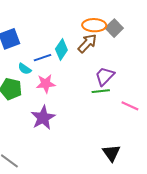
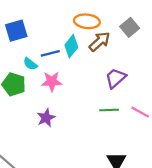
orange ellipse: (94, 25) -> (87, 21), moved
green line: (101, 91) -> (109, 110), moved
purple star: (43, 118) -> (46, 118), size x0.7

